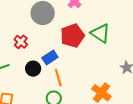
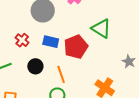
red pentagon: (72, 36) -> (76, 47), moved
blue rectangle: (50, 57) -> (51, 42), moved, turned 49

